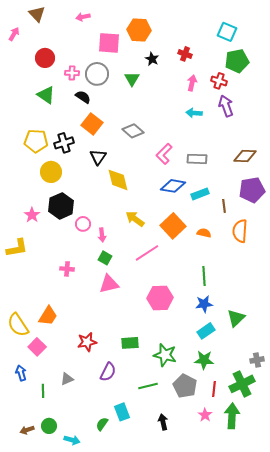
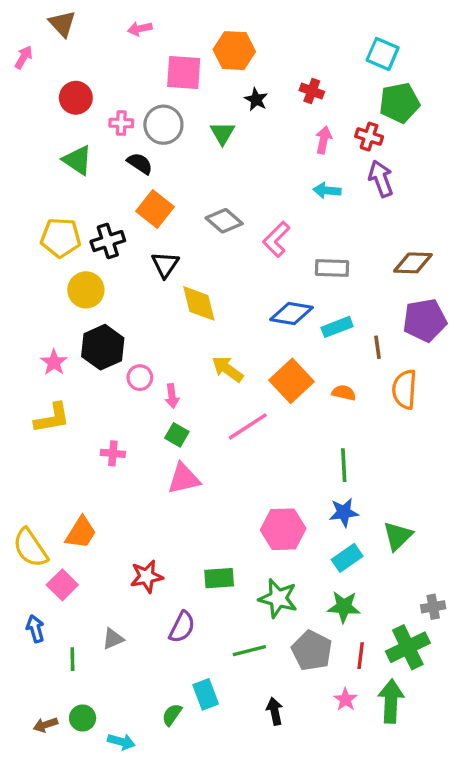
pink L-shape: (164, 154) -> (276, 239), moved
yellow L-shape: (17, 248) -> (52, 418), moved
pink hexagon: (160, 298) -> (283, 529), moved

